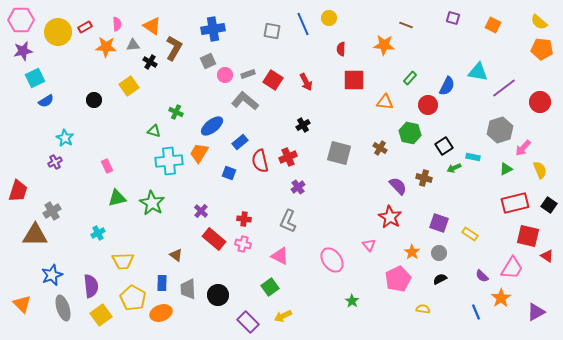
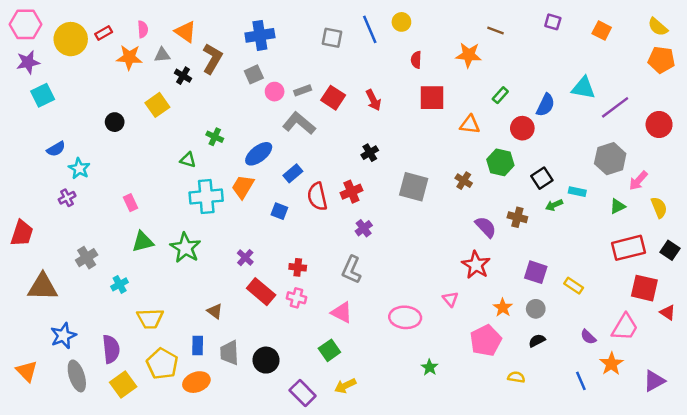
blue semicircle: (46, 101) -> (56, 149), moved
gray cross: (52, 211) -> (87, 258), moved
pink ellipse: (332, 260) -> (405, 317), turned -50

